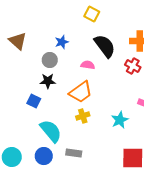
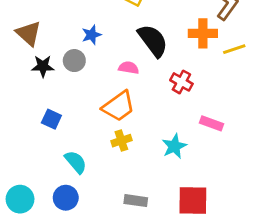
red cross: (133, 66) -> (181, 82), moved
black star: (48, 81) -> (43, 66), moved
cyan semicircle: (51, 131) -> (76, 162), size x0.7
gray rectangle: (74, 153) -> (136, 201), moved

